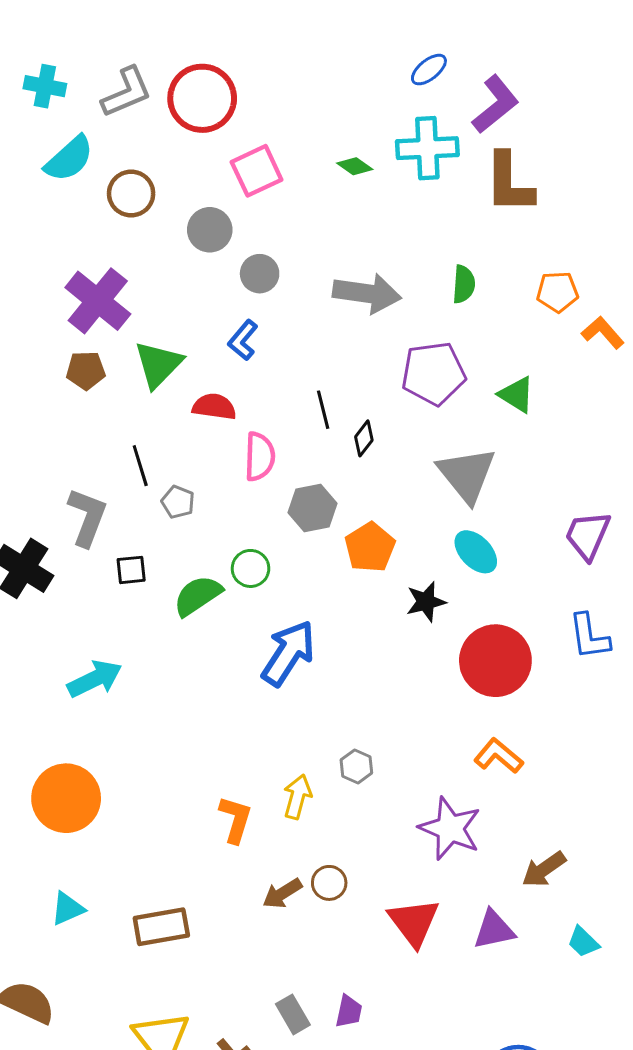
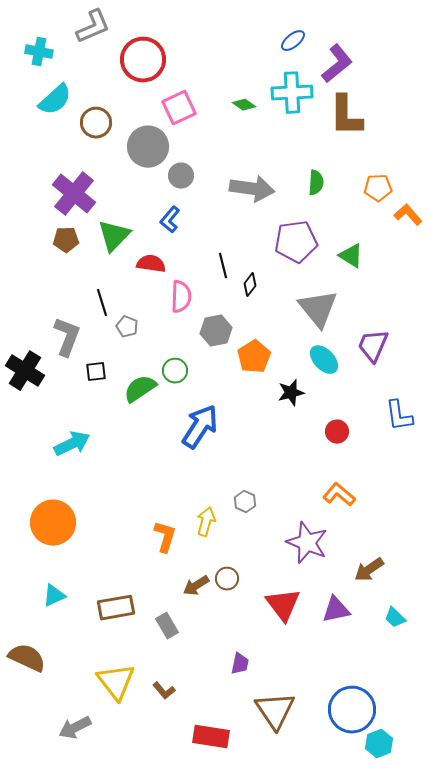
gray L-shape: (127, 92) -> (93, 27), moved
gray circle: (210, 230) -> (148, 147), size x1.4
purple trapezoid: (588, 535) -> (373, 346), moved
red circle: (495, 661) -> (337, 432), size x0.5
gray rectangle: (293, 1014) -> (167, 626), moved

